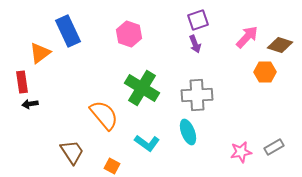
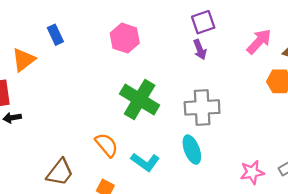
blue rectangle: (68, 31) -> (55, 35), size x0.6
orange semicircle: (104, 115) -> (107, 145), moved, size x0.7
brown trapezoid: (72, 152) -> (60, 172), turned 72

